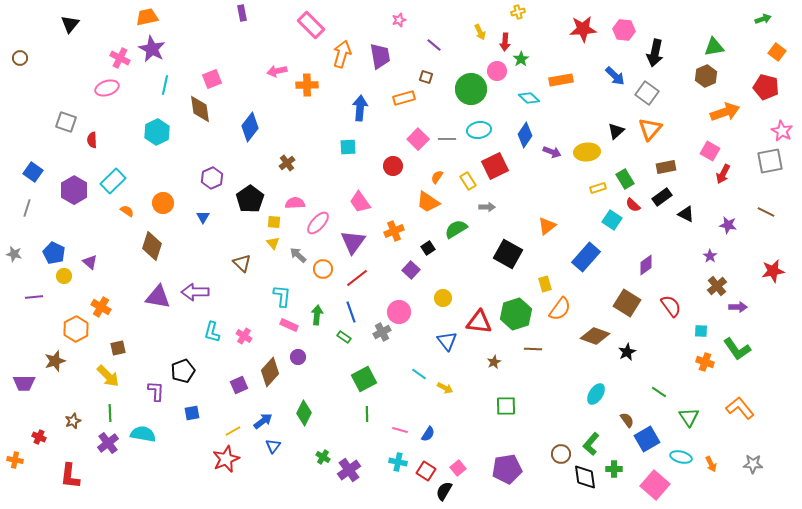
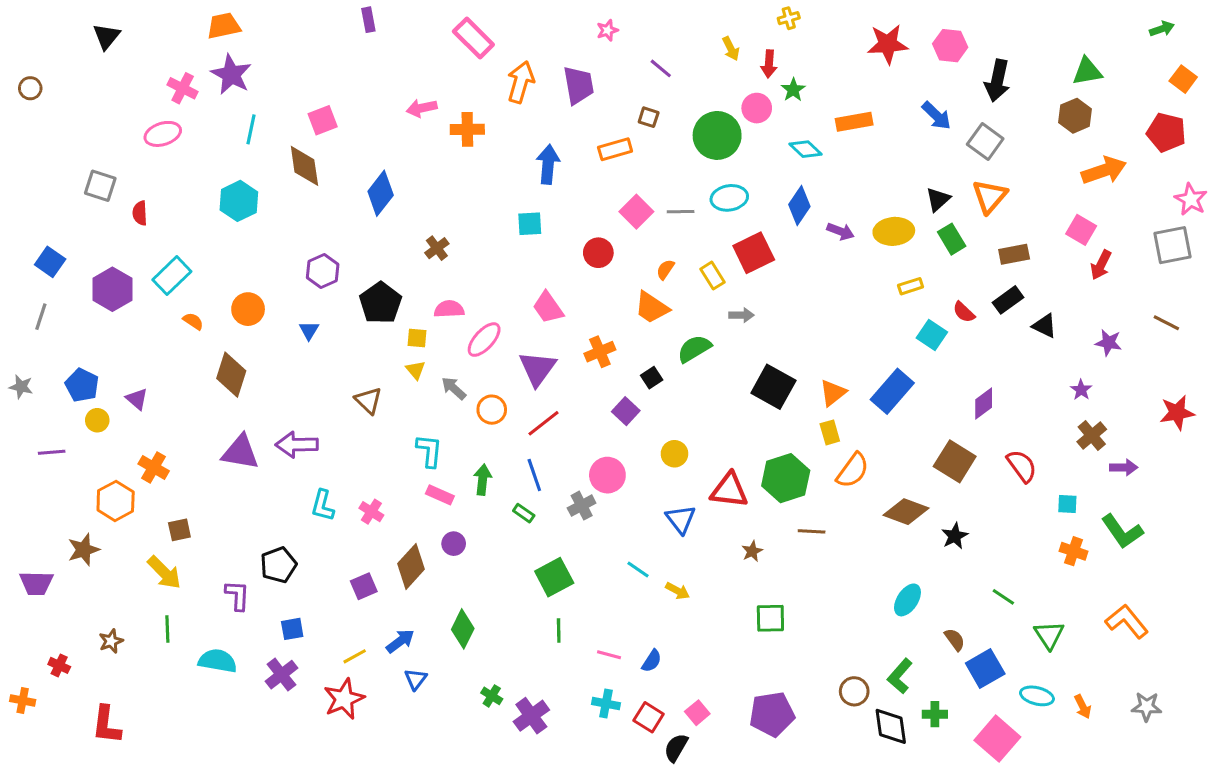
green rectangle: (625, 179) -> (952, 239), moved
orange triangle: (547, 226) -> (833, 393), moved
purple cross: (108, 443) -> (282, 675), moved

